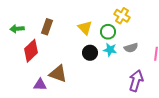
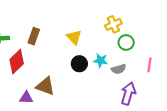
yellow cross: (122, 16) -> (113, 24), turned 35
green circle: (108, 32) -> (126, 42), moved
gray semicircle: (131, 48) -> (119, 69), moved

